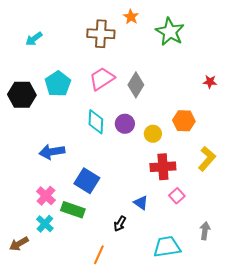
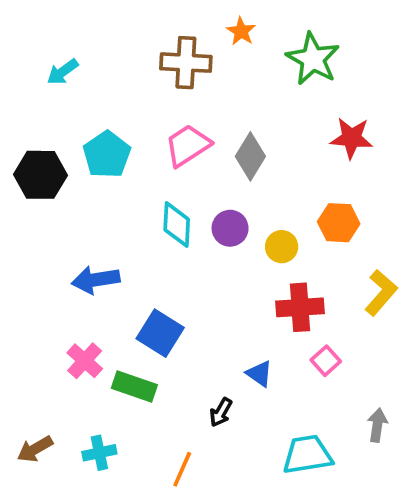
red star: (210, 82) -> (352, 138), moved, size x1.6
cyan cross: (45, 224) -> (99, 453), moved, turned 36

